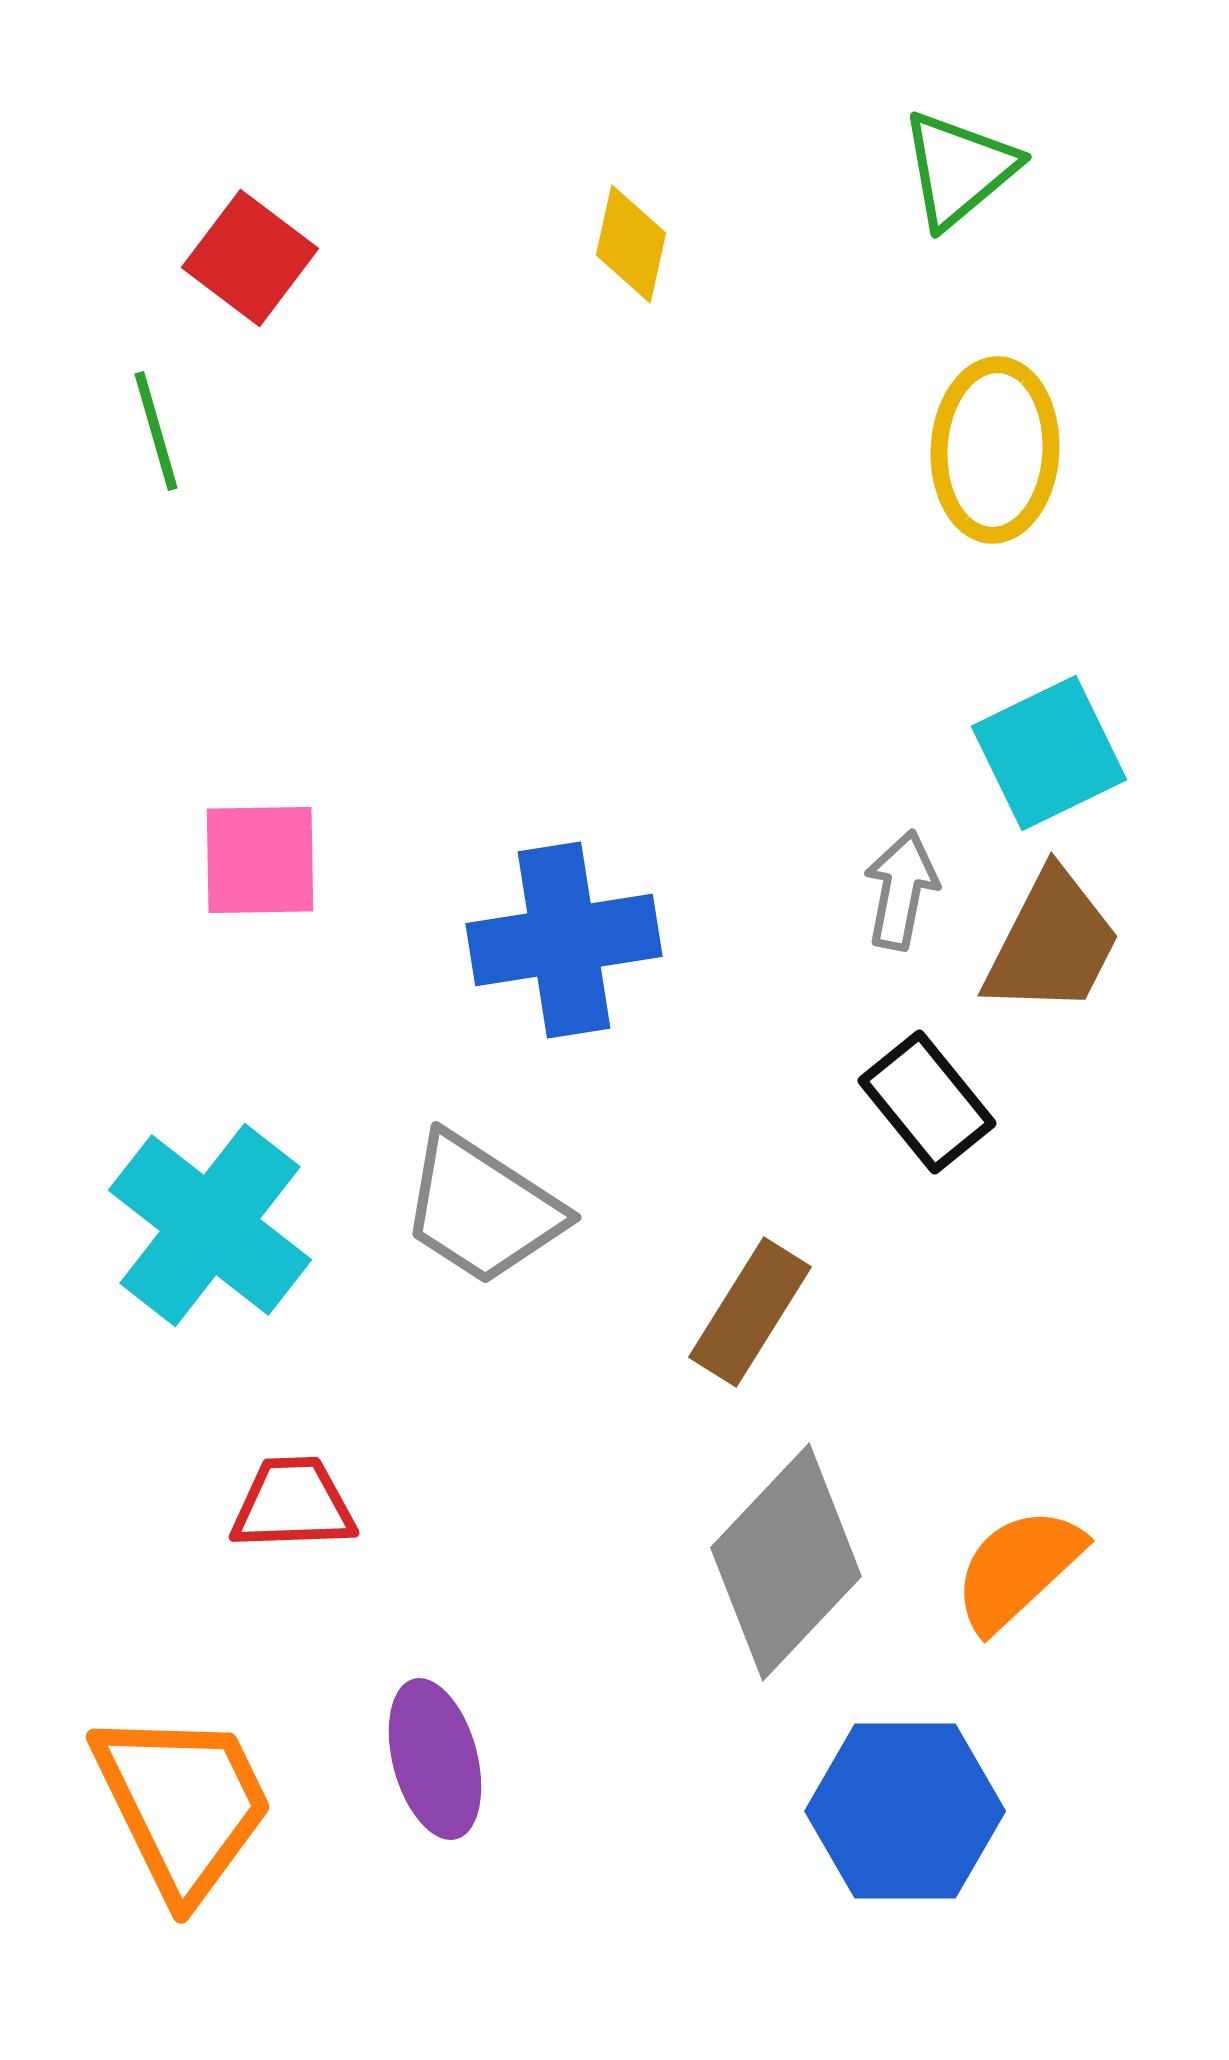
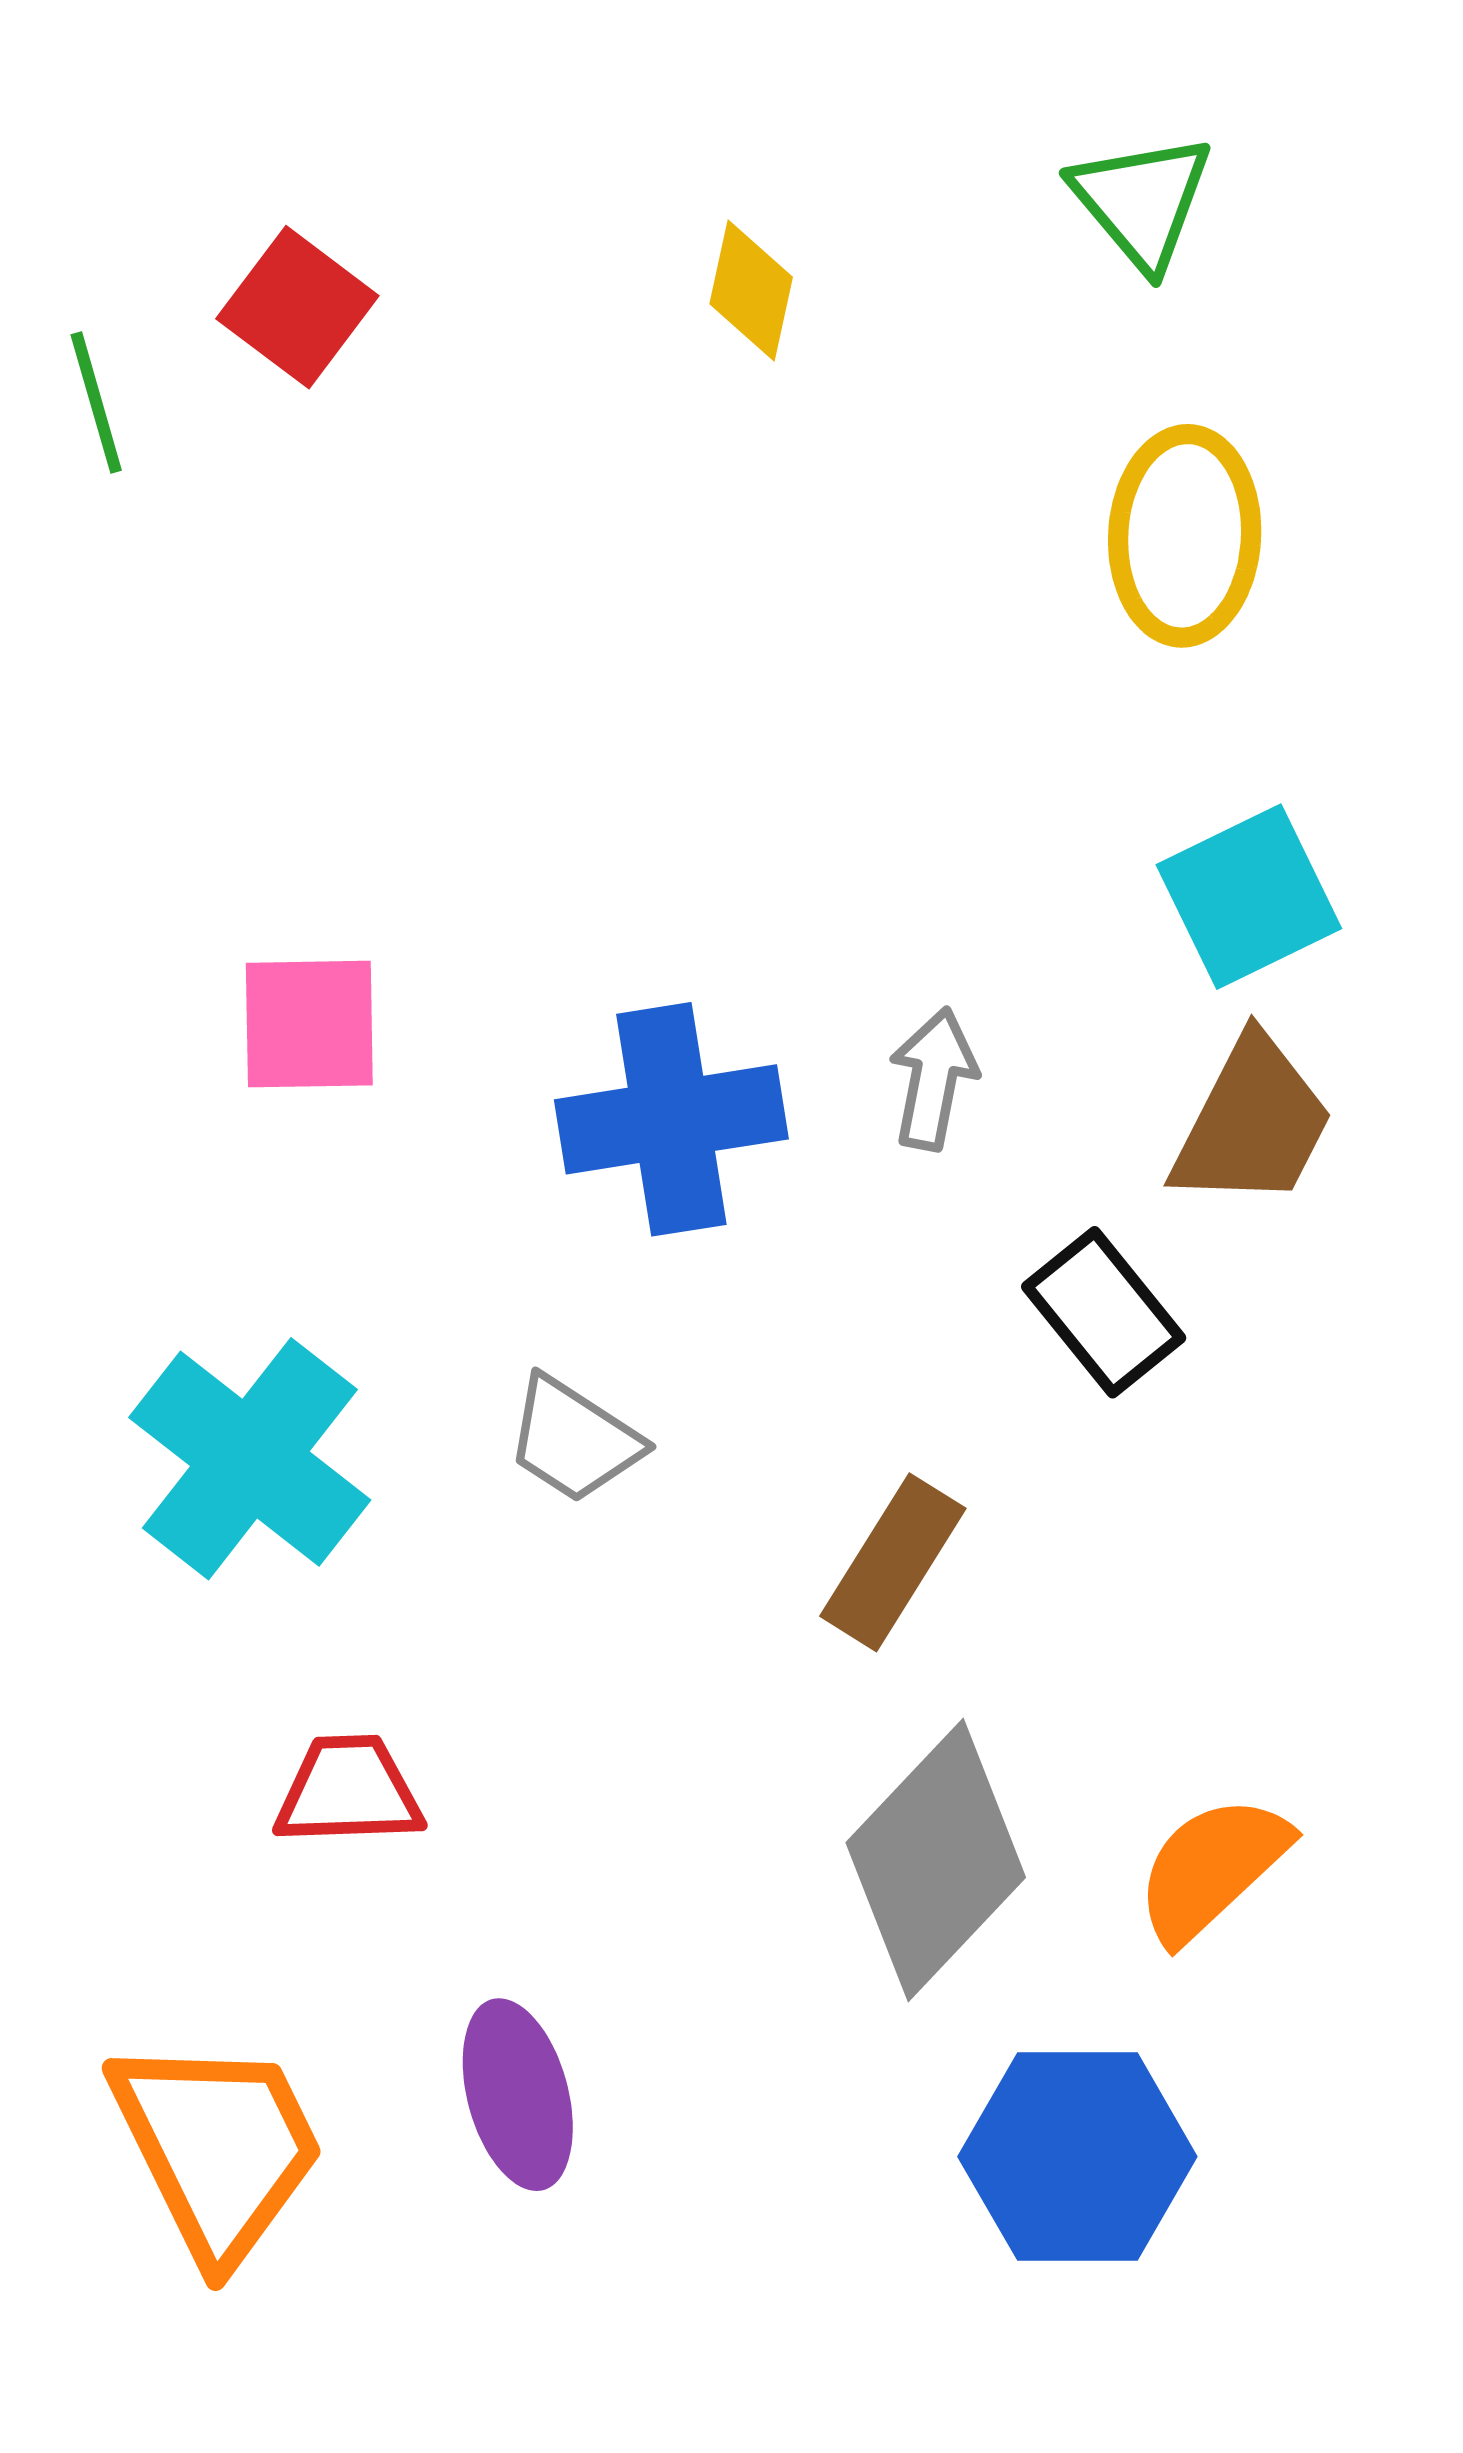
green triangle: (959, 169) -> (1142, 201), turned -30
green line: (156, 431) -> (96, 402), moved
gray arrow: (901, 890) -> (933, 1079), moved
gray trapezoid: (482, 1209) -> (574, 1440), size x0.7

